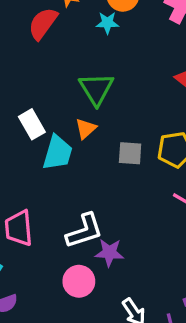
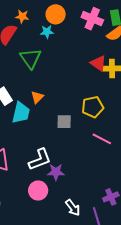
green triangle: (96, 89) -> (31, 58), moved
gray square: (130, 153) -> (64, 122), moved

